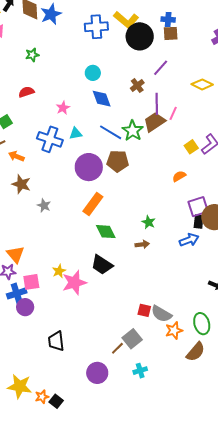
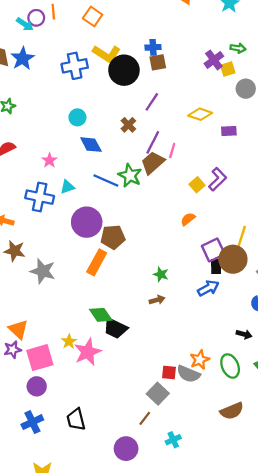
purple line: (157, 104) -> (153, 142), turned 35
brown pentagon: (118, 161) -> (113, 237), moved
gray star: (44, 205) -> (43, 271), size x1.6
green diamond: (106, 232) -> (101, 315), moved
pink square: (31, 282) -> (40, 358), size x1.4
blue cross: (17, 293) -> (32, 422), moved
green ellipse: (202, 324) -> (230, 366), moved
orange star: (174, 330) -> (200, 360), moved
gray square: (132, 339) -> (158, 394), moved
brown semicircle: (196, 352) -> (232, 411), turned 35

